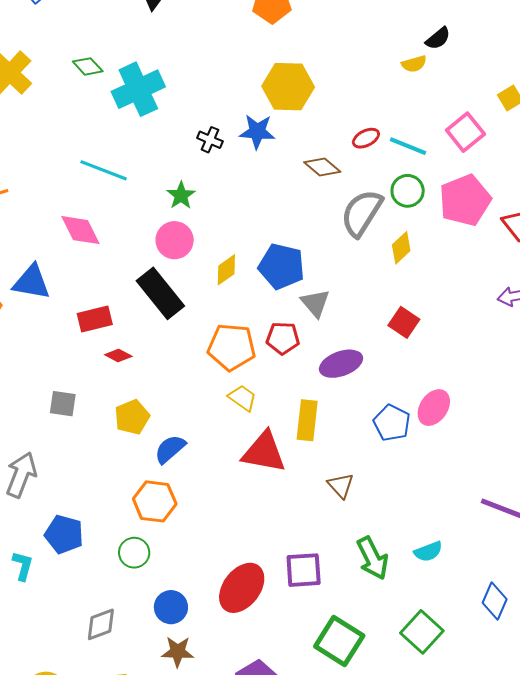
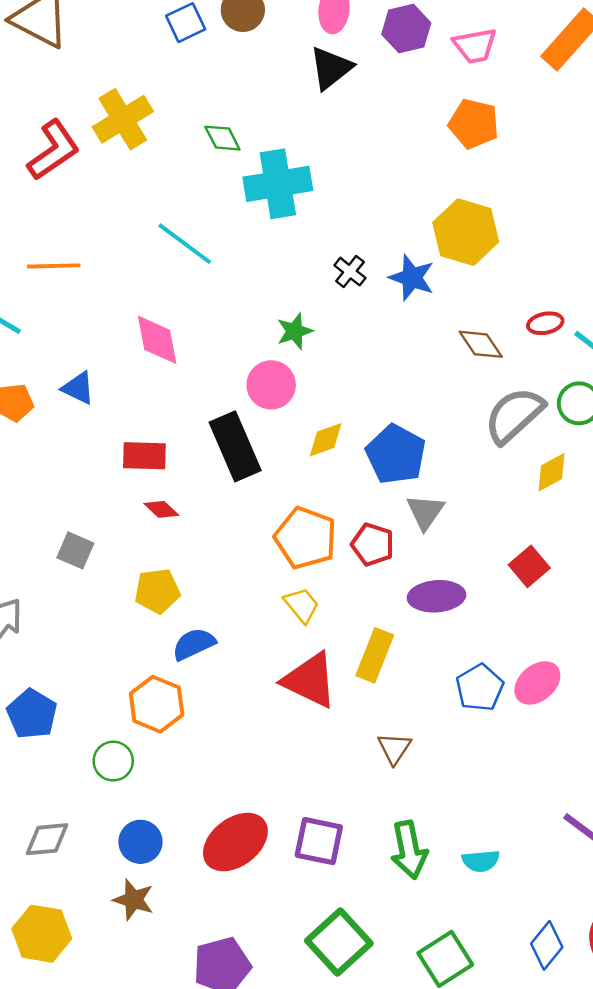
cyan line: (104, 170) -> (185, 244), moved
blue triangle: (32, 282) -> (78, 388), size x0.7

